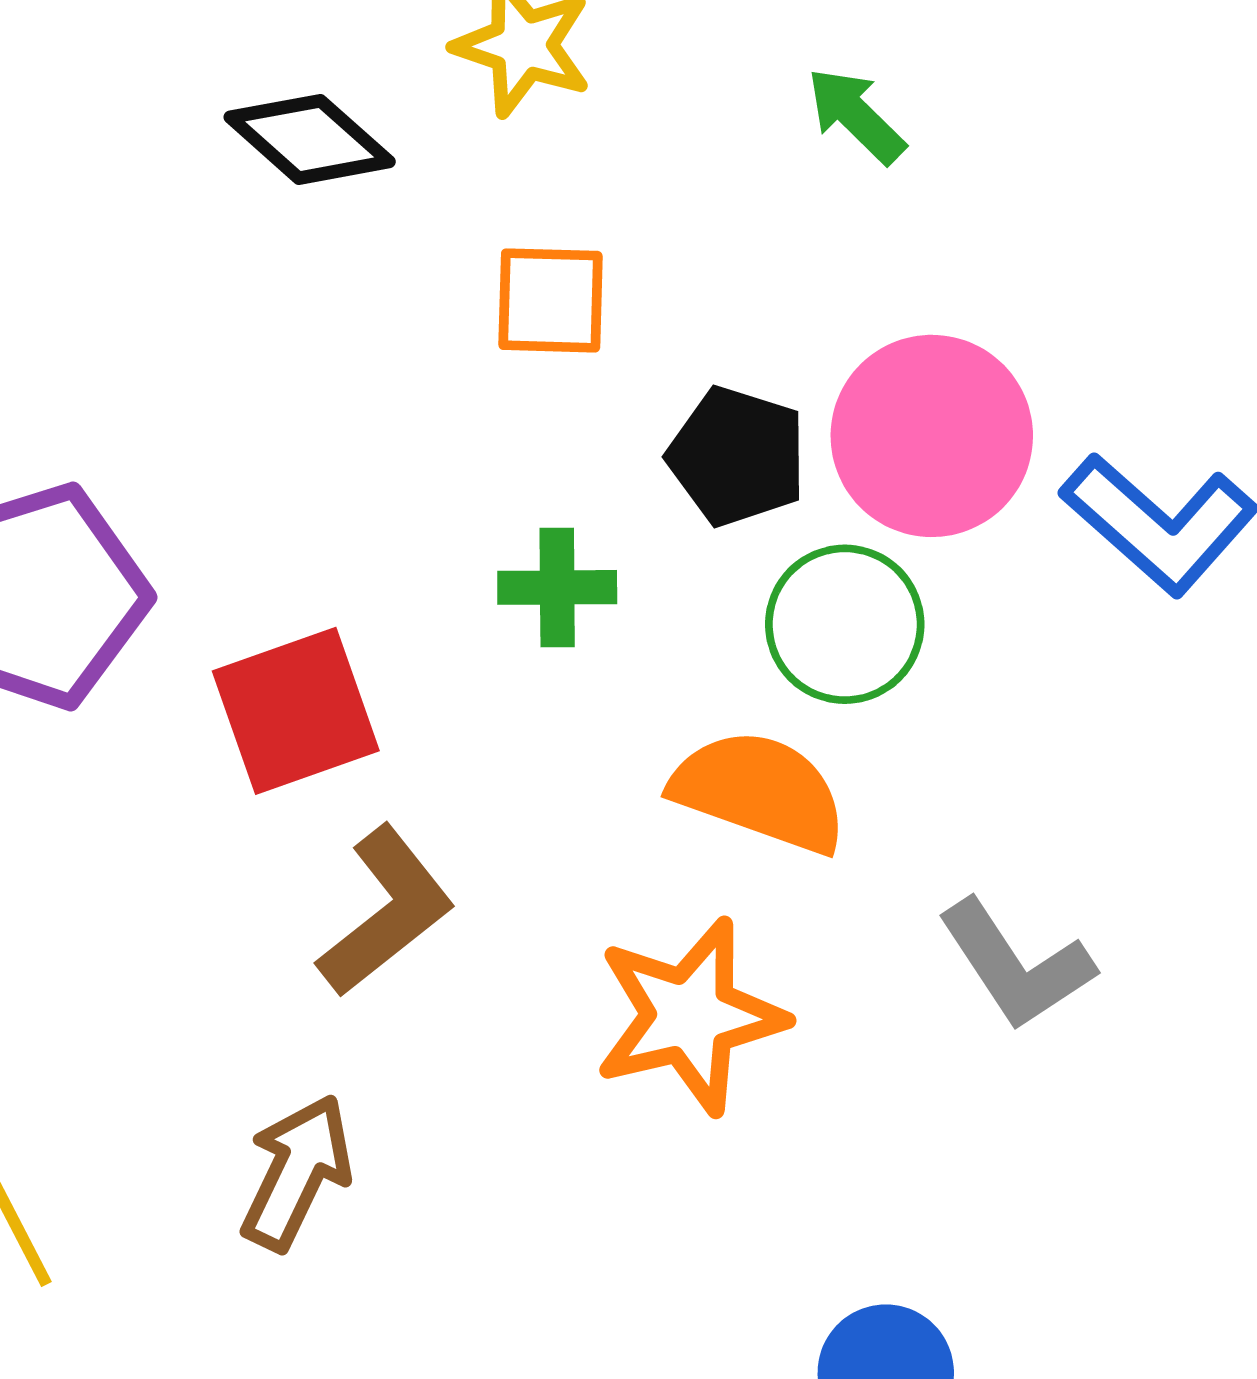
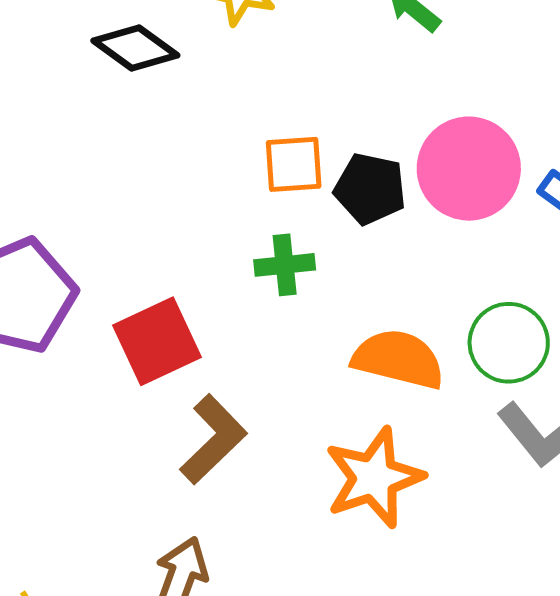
orange square: (551, 300) -> (294, 164), moved
green circle: (845, 624) -> (509, 343), moved

